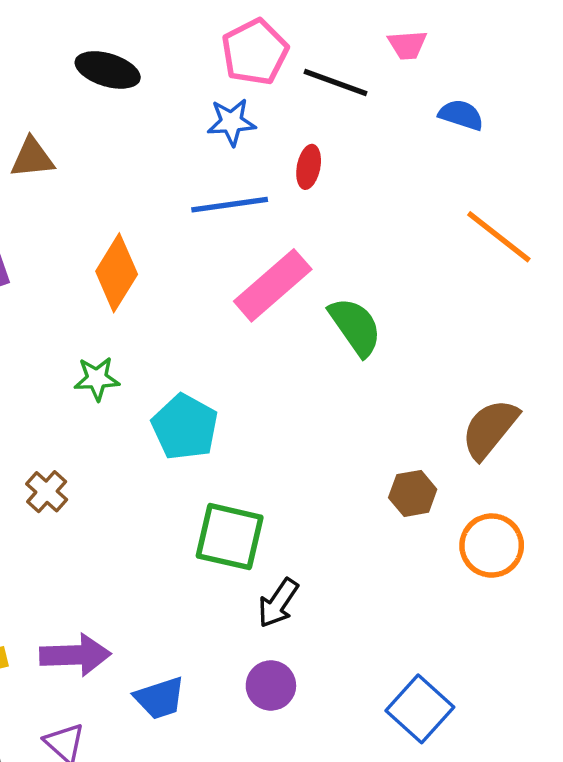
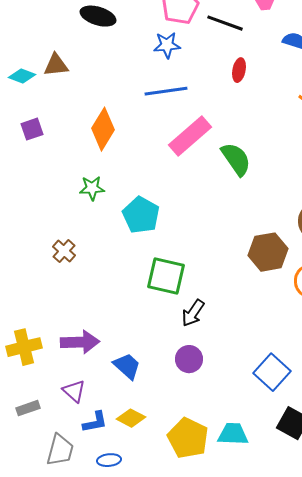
red ellipse: (309, 167) -> (239, 70), moved
brown hexagon: (413, 493) -> (268, 252), size x1.5
blue trapezoid: (160, 698) -> (127, 366), turned -120

